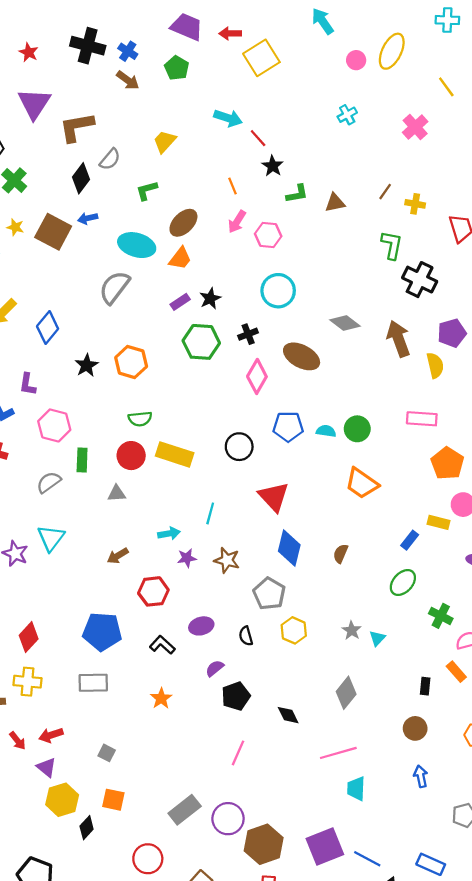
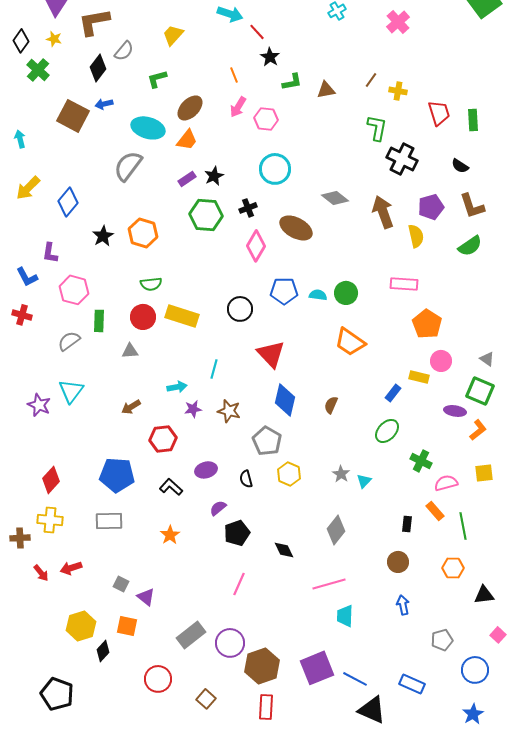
yellow star: (15, 227) -> (54, 39), moved
purple triangle: (46, 767) -> (146, 597), moved

